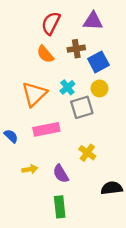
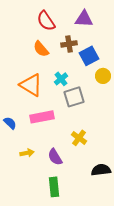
red semicircle: (51, 23) -> (46, 21), turned -60
yellow circle: (100, 88) -> (103, 76), moved
orange triangle: (34, 94) -> (31, 85), turned -45

